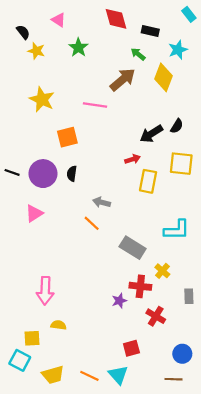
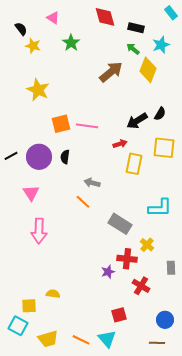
green arrow: (138, 54) -> (133, 49), moved
pink line: (95, 105) -> (87, 126), moved
black line: (12, 172) -> (11, 156), turned -48
pink triangle: (34, 213) -> (31, 193), turned -30
pink arrow: (45, 291) -> (39, 231), moved

